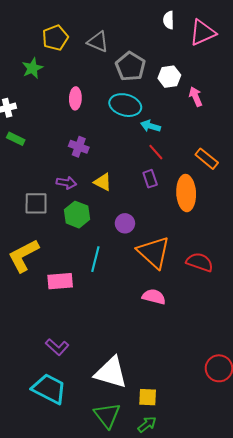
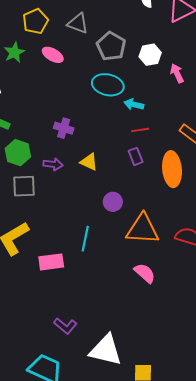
pink ellipse: (75, 98) -> (53, 55), moved, turned -60
red line: (156, 152) -> (140, 130), turned -54
green hexagon: (77, 215) -> (18, 153), moved
orange triangle: (154, 252) -> (143, 229), turned -36
pink semicircle: (154, 297) -> (145, 273), turned 30
purple L-shape: (57, 347) -> (65, 326), moved

